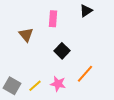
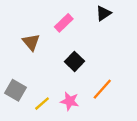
pink rectangle: (53, 19) -> (64, 23), turned 42
gray square: (12, 86) -> (16, 90), moved

